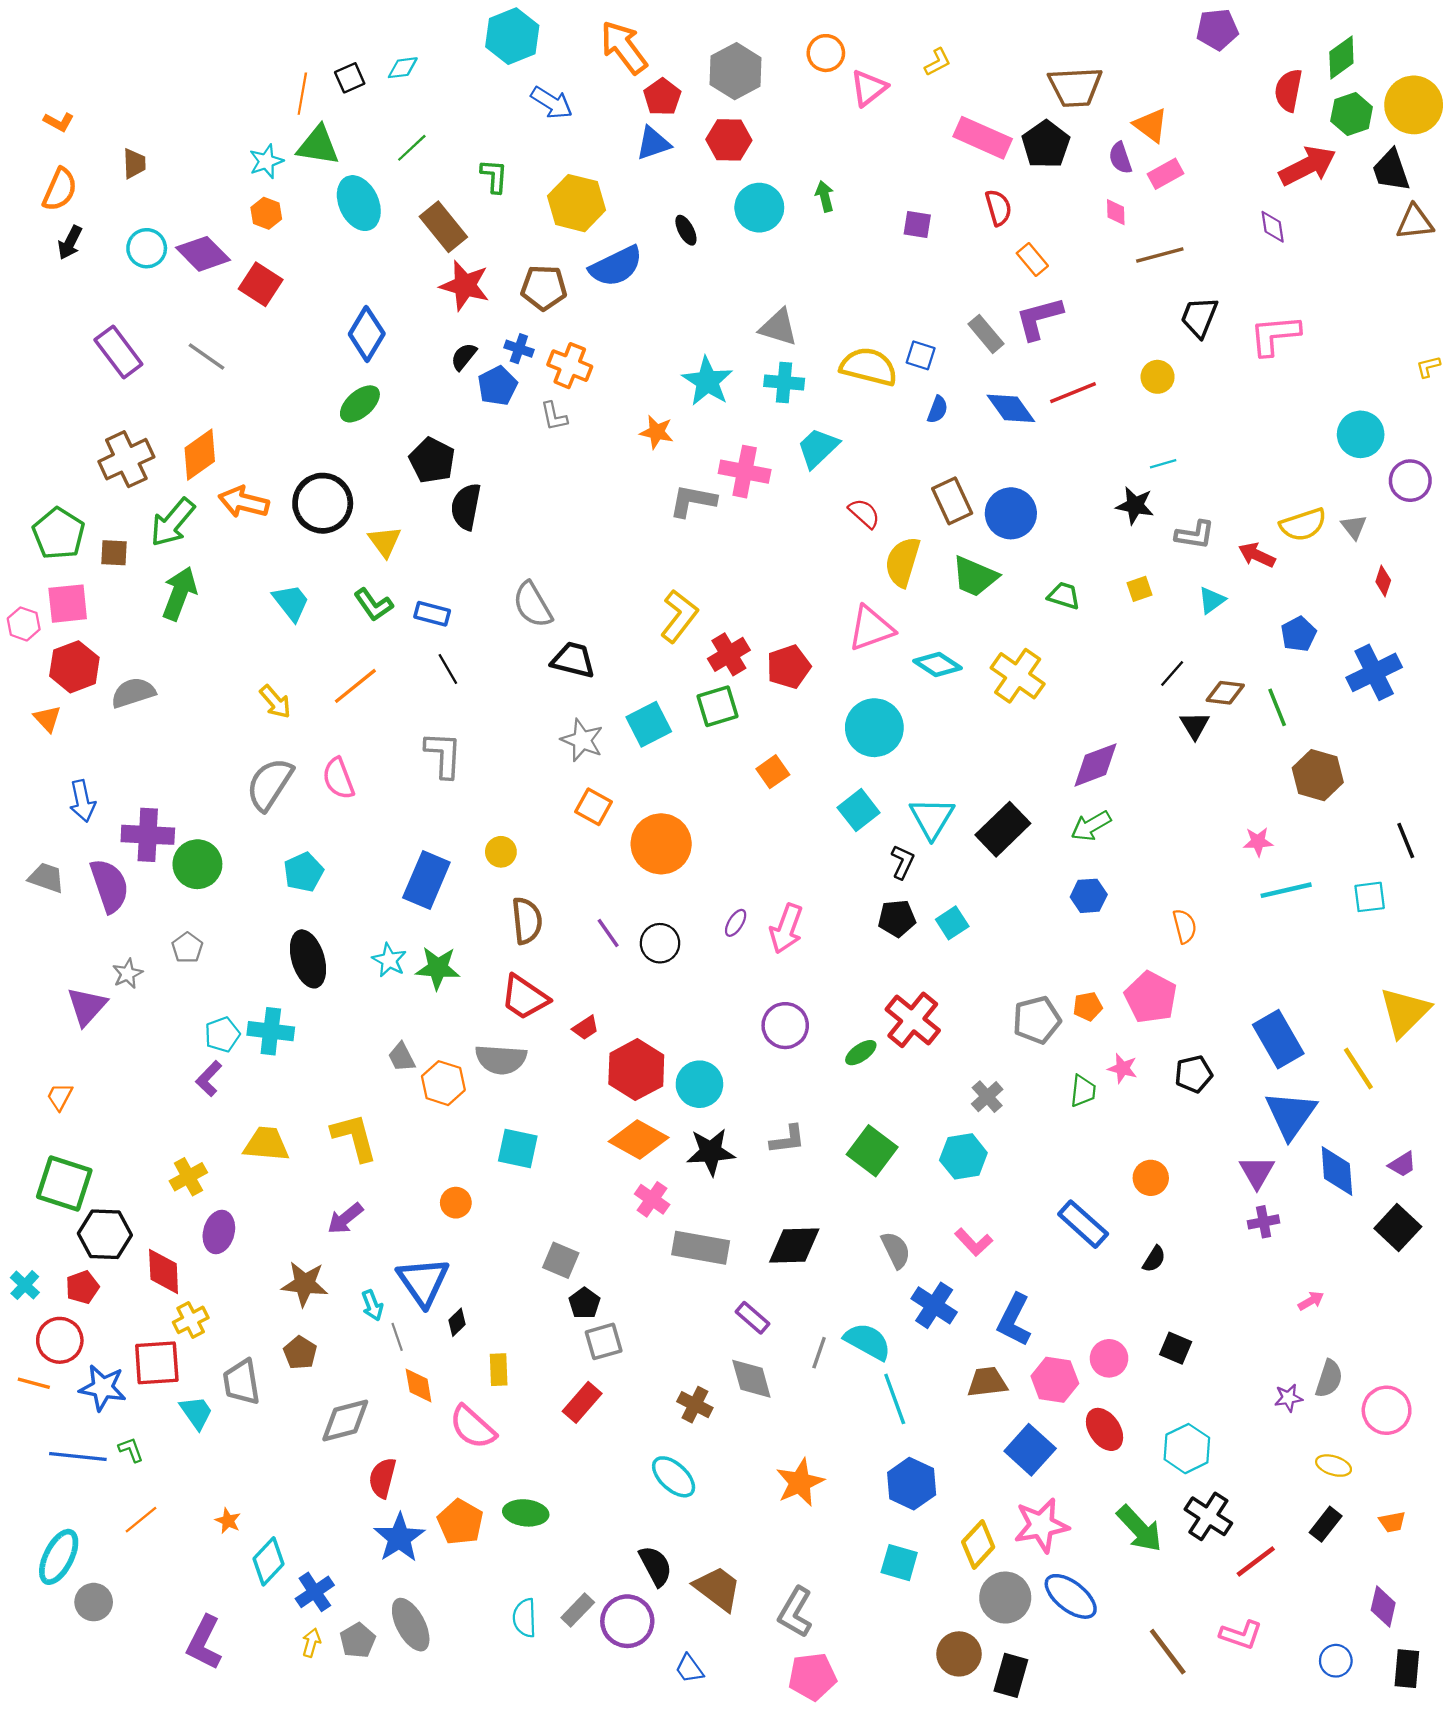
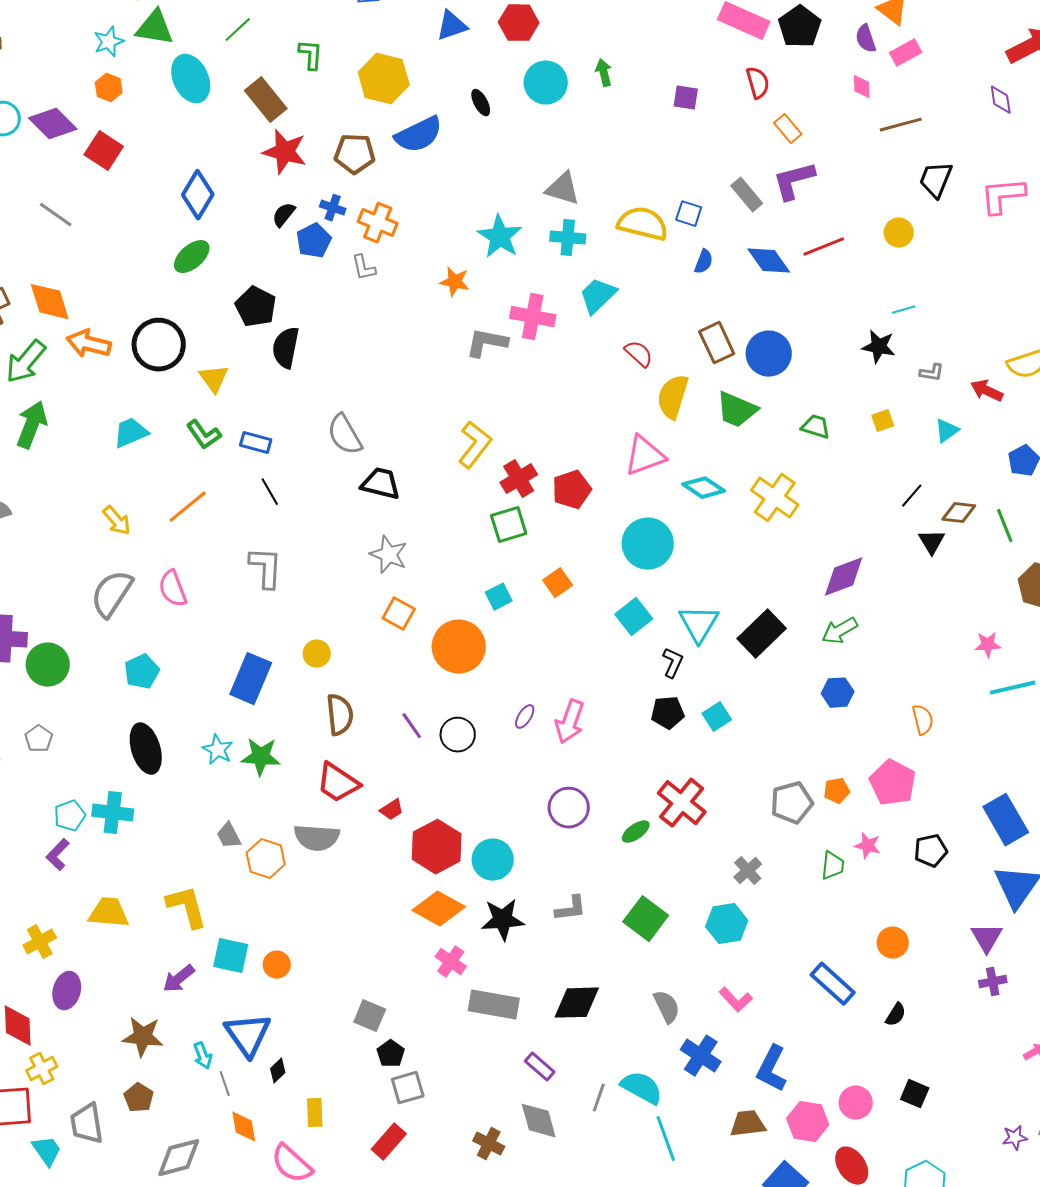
orange diamond: (200, 455) -> (50, 302), turned -72
gray L-shape: (1195, 535) -> (932, 373), size x0.7
cyan trapezoid: (291, 602) -> (131, 433), turned -75
cyan square: (649, 724) -> (499, 597), moved, size x0.7
cyan square: (518, 1149) -> (231, 956), moved

